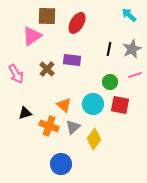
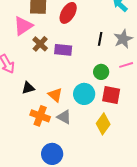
brown cross: (47, 69) -> (40, 44), moved
black triangle: (25, 113) -> (28, 88), moved
gray triangle: (73, 127) -> (64, 117), turned -49
yellow diamond: (94, 139) -> (103, 124), moved

